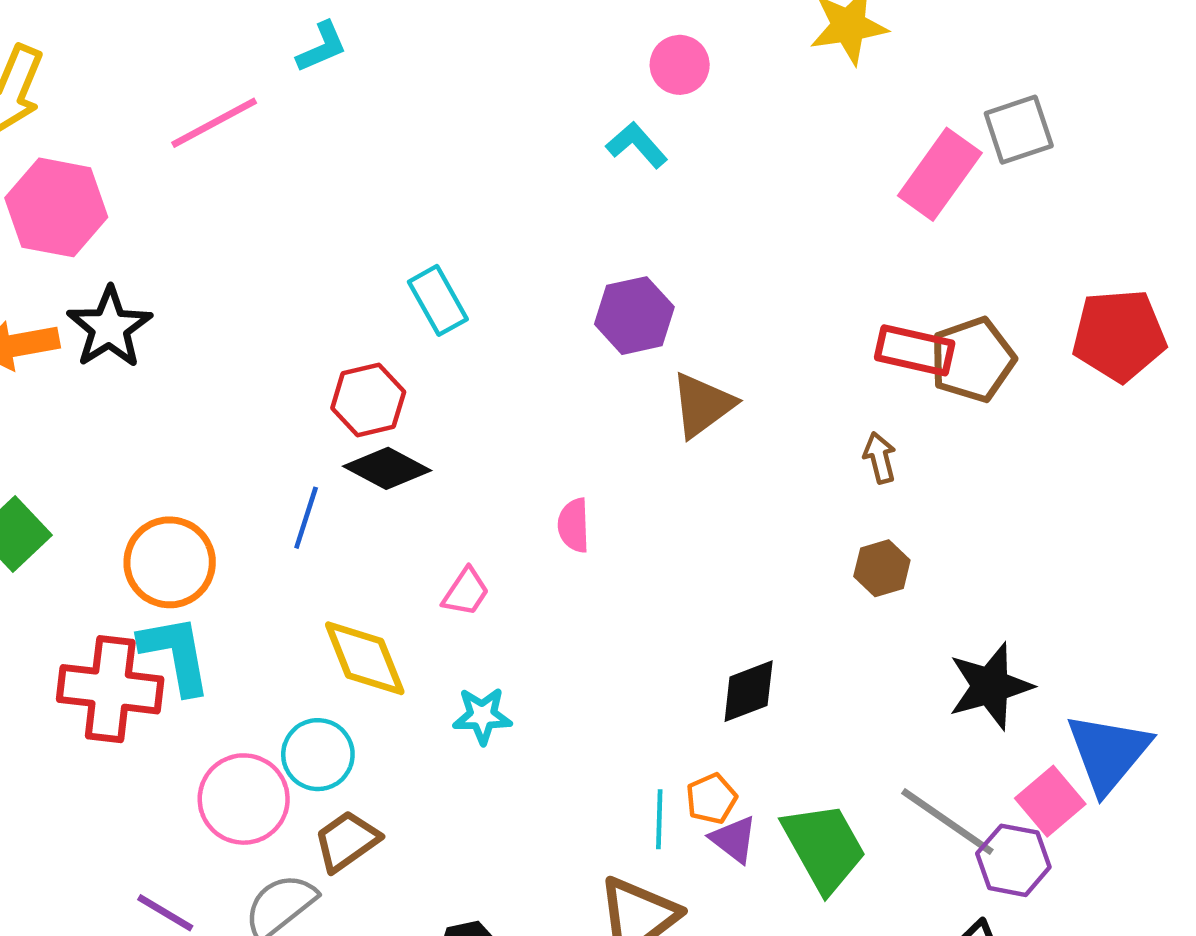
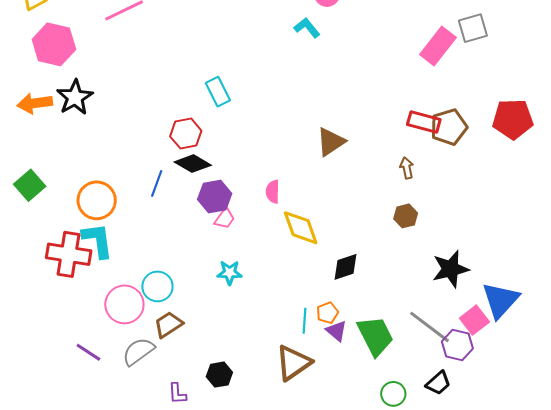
purple hexagon: (634, 316) -> (215, 197), moved
yellow diamond: (365, 658) -> (301, 228), moved

